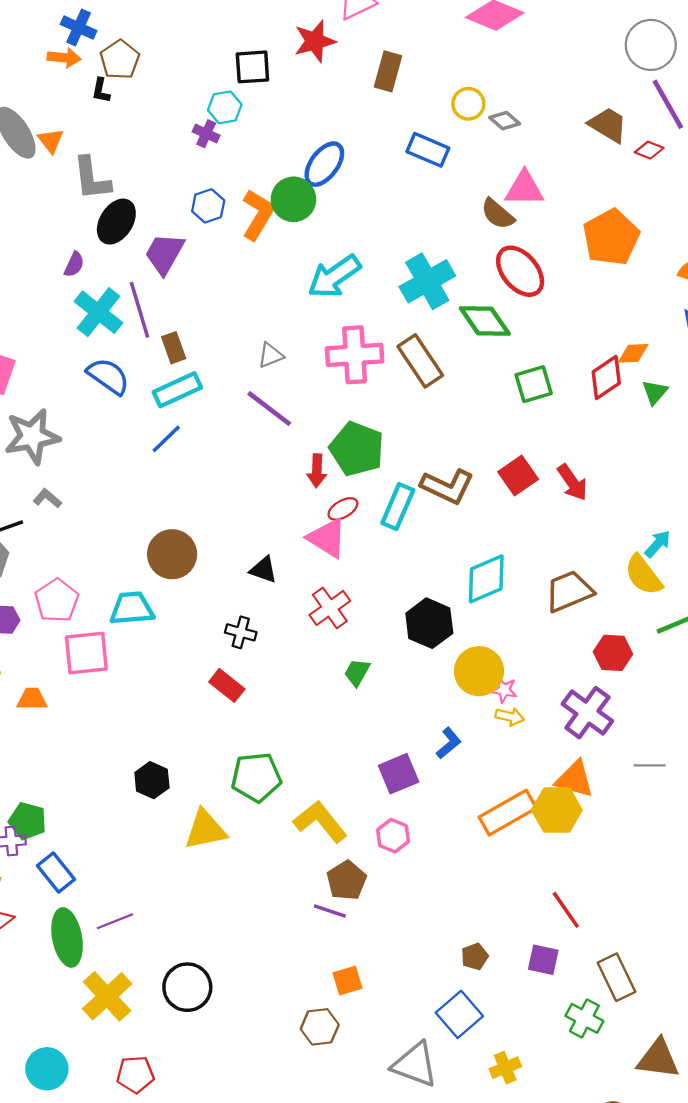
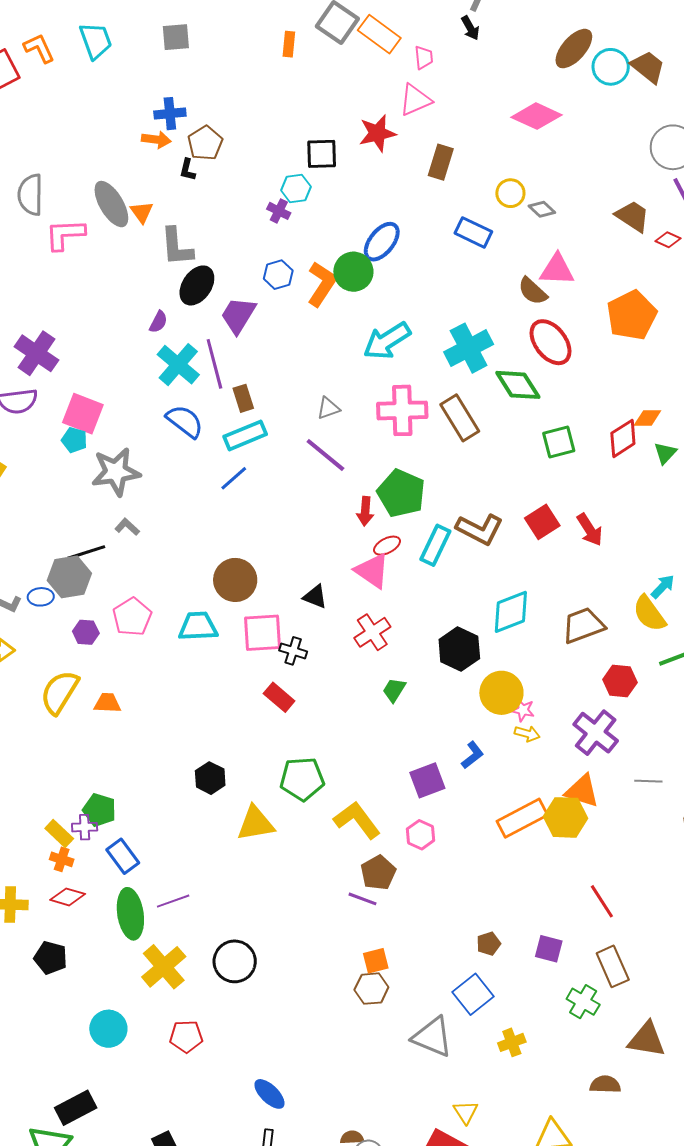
blue cross: (79, 27) -> (170, 114), turned -32
pink square: (86, 653) -> (262, 633), moved
red line: (566, 910) -> (602, 901), moved
brown hexagon: (320, 1027) -> (371, 989), moved

